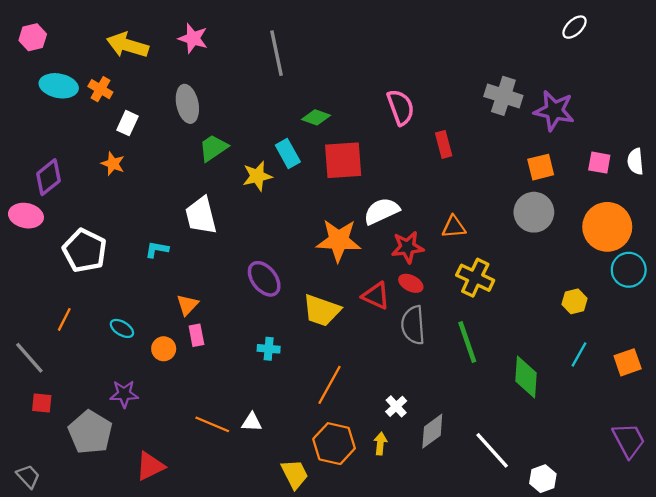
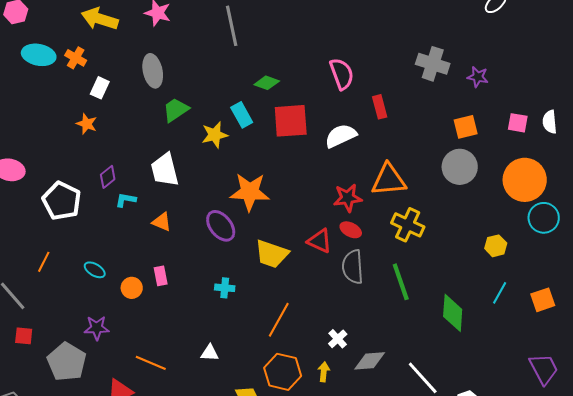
purple star: (554, 111) -> (478, 77), size x0.6
purple diamond: (49, 177) -> (108, 177), moved, size x0.7
white semicircle: (382, 211) -> (341, 136), moved
orange triangle: (454, 227) -> (389, 180), size x1.6
orange star: (339, 240) -> (250, 192), moved
orange triangle: (187, 305) -> (162, 222), moved, turned -50
orange line: (212, 424) -> (151, 363), moved
gray diamond: (432, 431) -> (370, 361), turned 32

